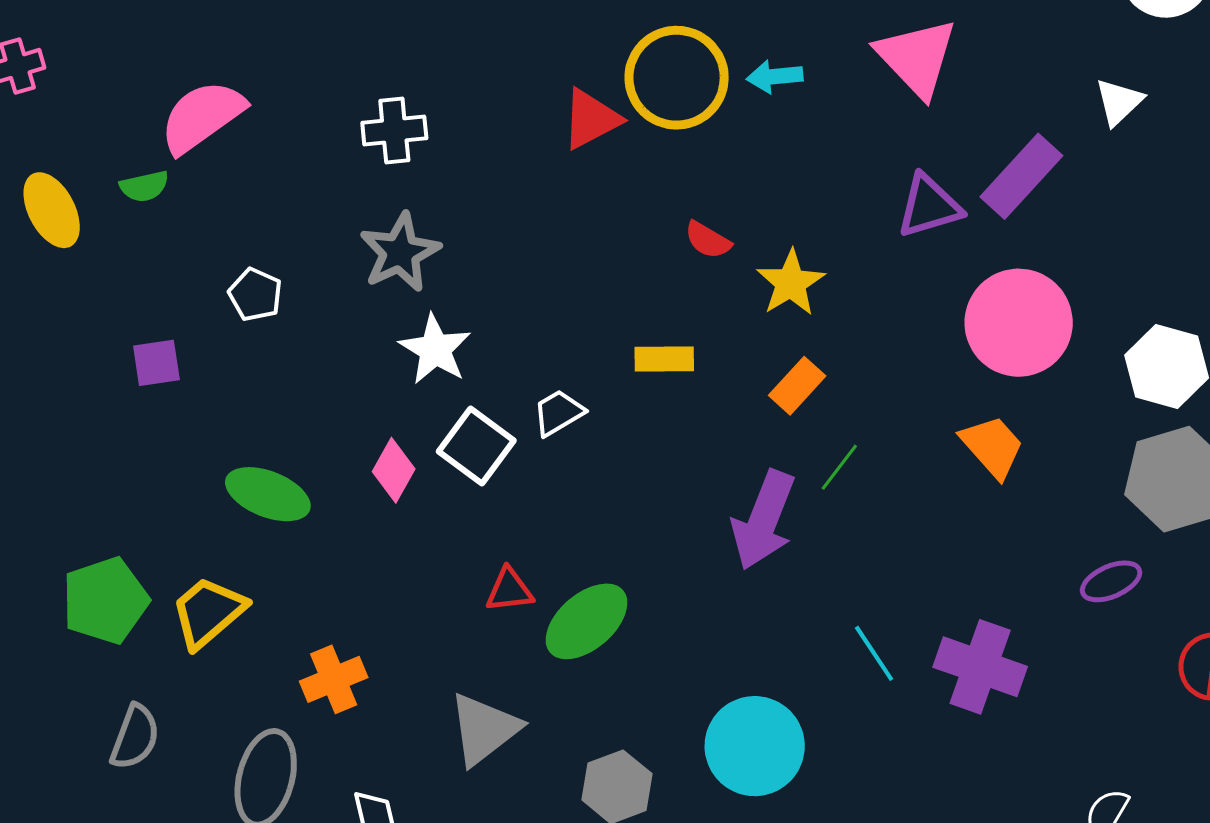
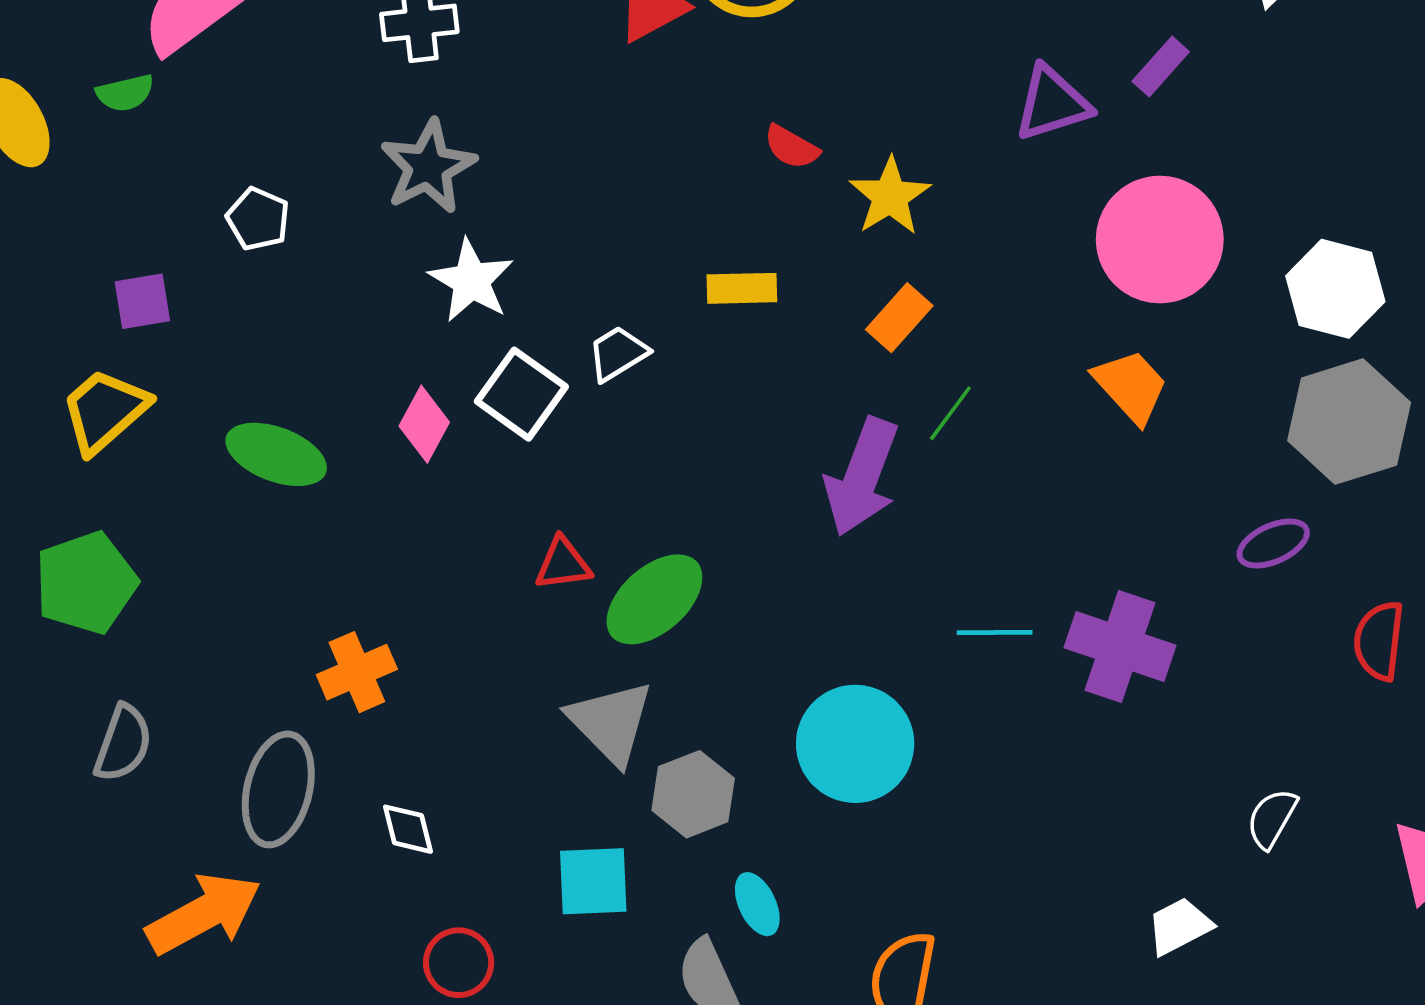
purple rectangle: (1021, 176) -> (1161, 67), size x0.6
yellow trapezoid: (208, 612) -> (105, 411), moved
cyan line: (874, 653) -> (995, 632), turned -56
gray triangle: (484, 729) -> (611, 722), moved, turned -36

